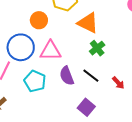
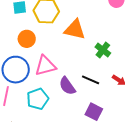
green cross: (97, 48) -> (103, 50), moved
cyan pentagon: (35, 81) -> (38, 99), turned -30

